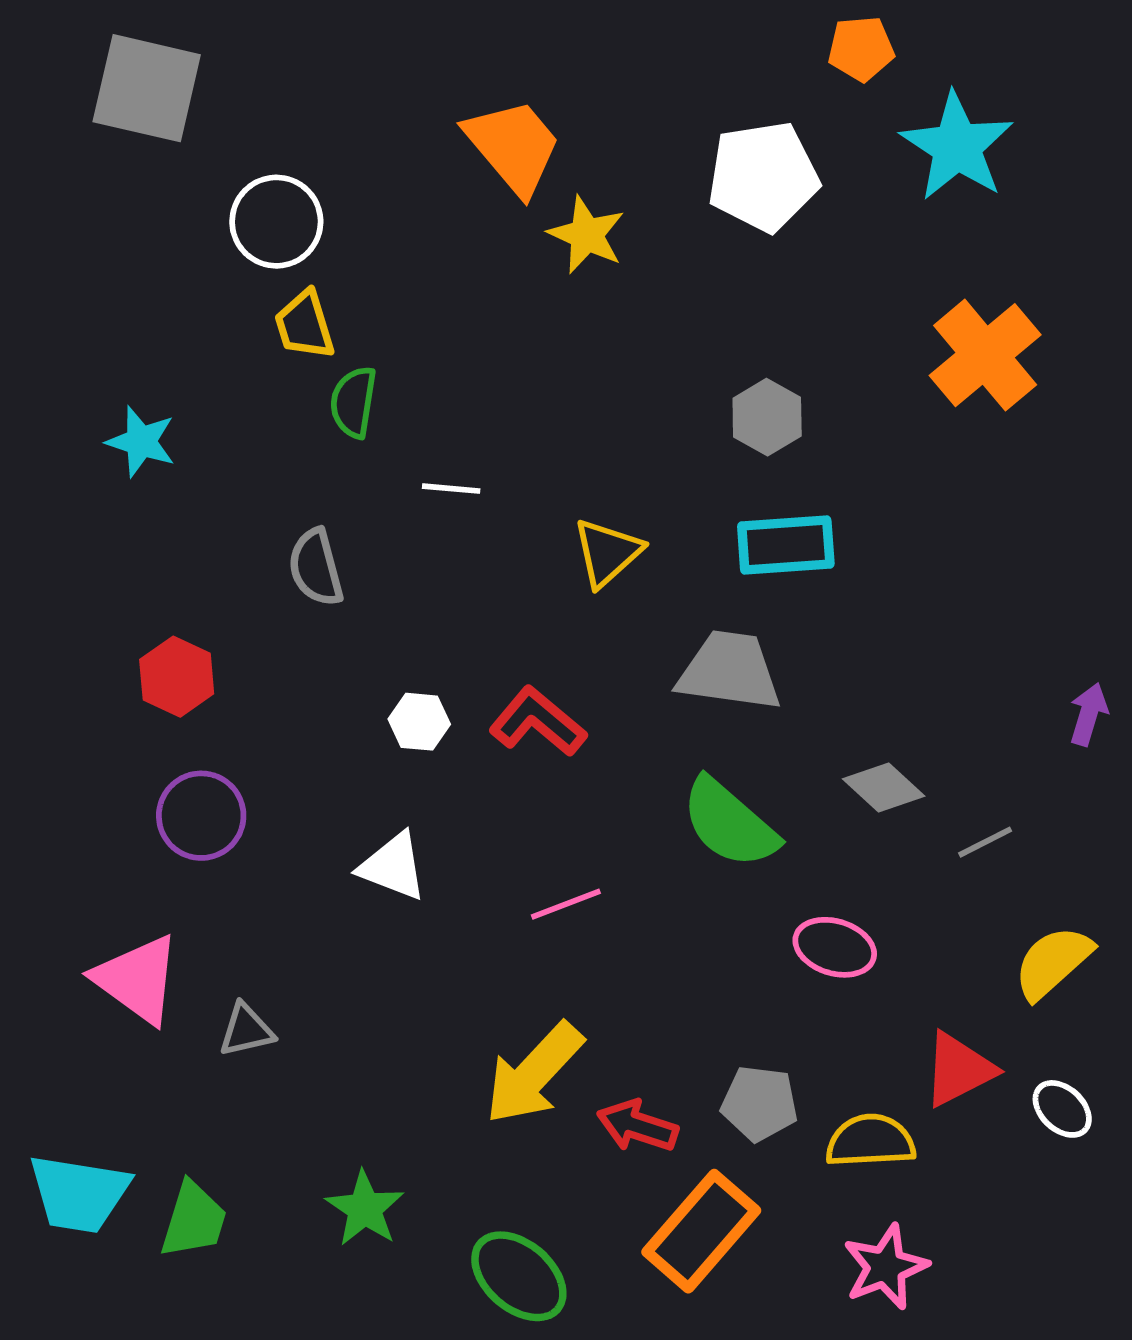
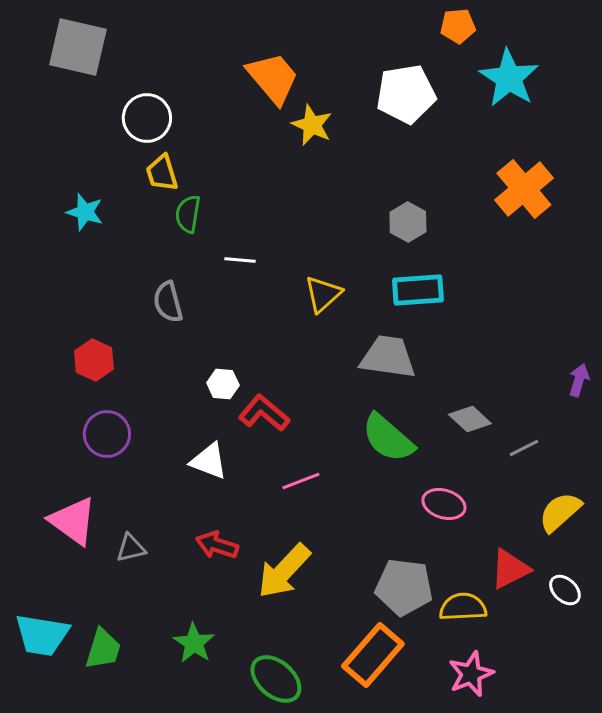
cyan star: (141, 442) -> (85, 212), moved
red L-shape: (538, 722) -> (264, 413), moved
gray pentagon: (760, 1103) -> (404, 587), size x1.4
red arrow: (637, 1126) -> (217, 545), moved

